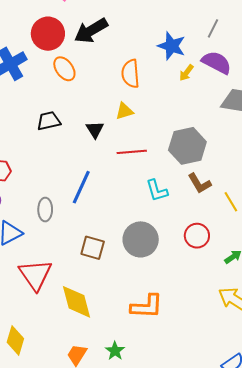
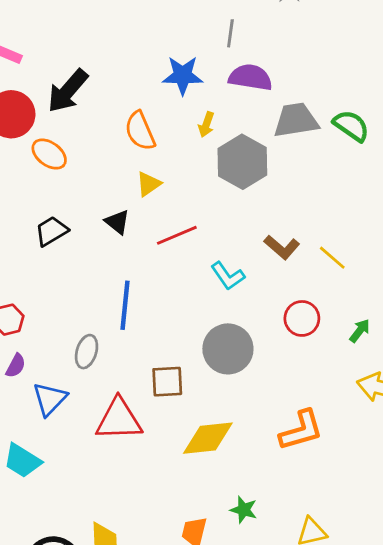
yellow arrow: (186, 73) -> (206, 125), moved
gray hexagon: (187, 146) -> (242, 162), moved
gray ellipse: (45, 210) -> (87, 352), turned 35
red triangle: (35, 275) -> (119, 419), moved, turned -39
yellow diamond: (77, 302) -> (208, 438), moved, turned -63
orange L-shape: (147, 306) -> (301, 430), moved

